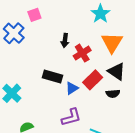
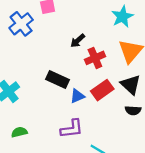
black arrow: (65, 40) -> (78, 41), turned 32
black semicircle: (113, 94) -> (133, 110), moved

